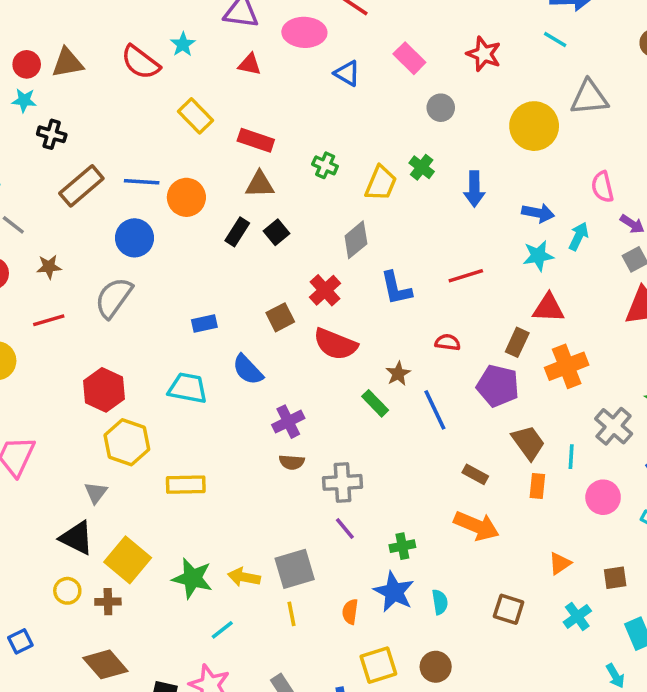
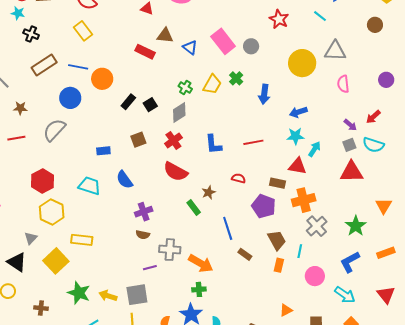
pink rectangle: (409, 58) -> (223, 41), moved, size x1.4
blue triangle: (347, 73) -> (190, 47), moved
yellow rectangle: (196, 116) -> (83, 31), moved
green cross: (325, 165) -> (185, 87), moved
brown triangle: (260, 184) -> (165, 36), moved
pink semicircle: (603, 187) -> (343, 84), moved
blue arrow: (538, 213) -> (298, 112), turned 144
cyan arrow: (579, 236) -> (314, 149), moved
gray diamond: (356, 240) -> (179, 113), moved
brown square: (280, 317) -> (138, 140), moved
brown rectangle: (517, 342) -> (278, 183), turned 70
blue line: (435, 410) -> (228, 228), moved
gray cross: (614, 426) -> (317, 226), moved
orange arrow: (476, 526) -> (201, 263), moved
purple line: (345, 529) -> (150, 268), moved, turned -72
yellow square: (128, 560) -> (56, 261), moved
brown cross: (108, 602) -> (41, 308), moved

